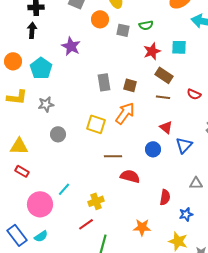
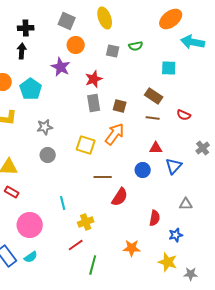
orange circle: (100, 19) -> (76, 45), moved
red star: (152, 51) -> (94, 79), moved
gray star: (46, 104) -> (45, 127), moved
red triangle: (166, 127) -> (156, 148), turned -40
red semicircle: (130, 176) -> (120, 197), turned 108
cyan line: (64, 189) -> (63, 203), moved, turned -56

